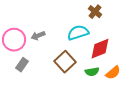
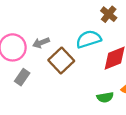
brown square: (65, 62) -> (61, 61), moved
green semicircle: (92, 72) -> (105, 97), moved

